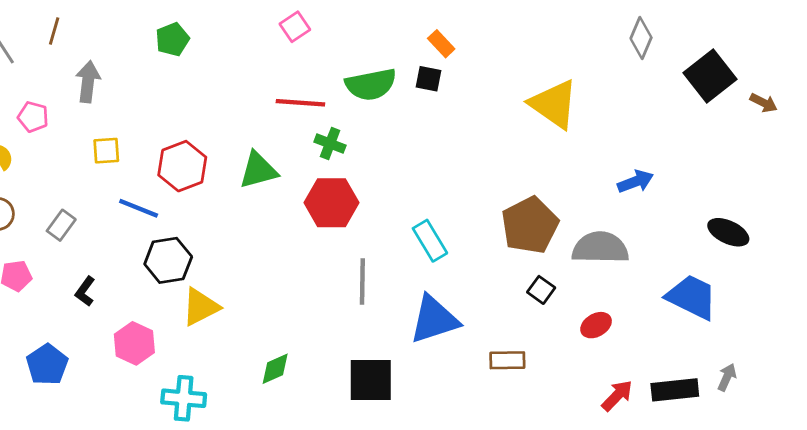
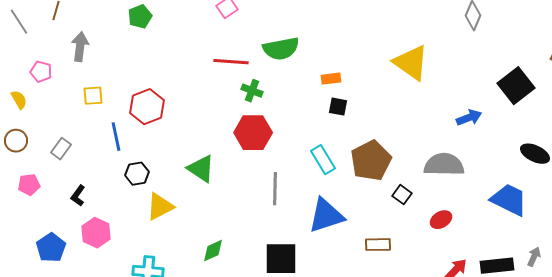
orange rectangle: (441, 44) -> (331, 79), moved, turned -54
black square: (710, 76) -> (516, 86), moved
black square: (429, 79) -> (338, 107), moved
green triangle: (258, 170) -> (201, 169), moved, turned 48
blue line: (139, 208) -> (116, 137), turned 56
brown pentagon: (530, 225) -> (371, 161), moved
black hexagon: (168, 260) -> (137, 174), size x0.7
pink hexagon: (134, 343) -> (96, 233), moved

